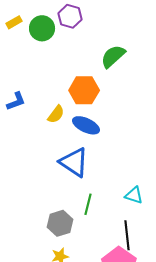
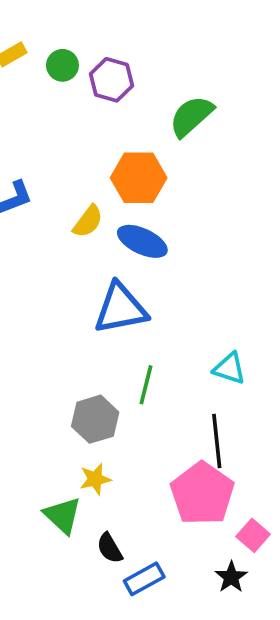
purple hexagon: (70, 16) -> (111, 80), moved
green circle: (42, 28) -> (62, 65), size x0.7
blue triangle: (74, 162) -> (121, 309), turned -44

